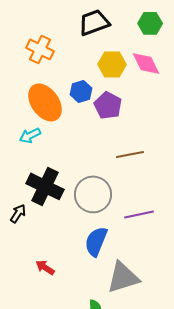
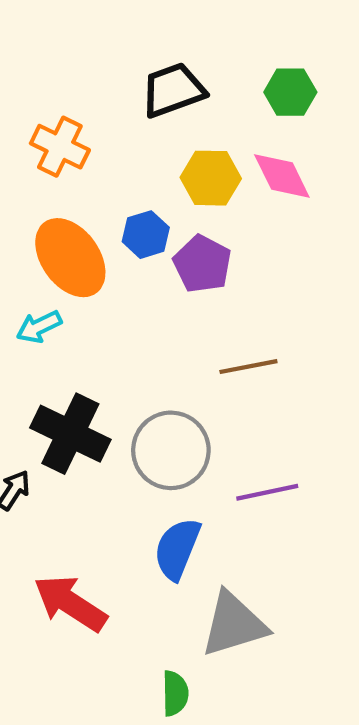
red arrow: (45, 267) -> (70, 603), size x1.8

